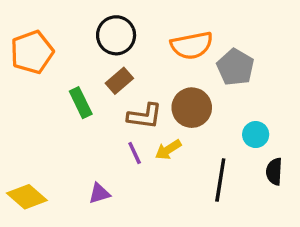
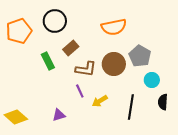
black circle: (116, 35) -> (55, 21), moved
gray pentagon: (235, 67) -> (140, 56), moved
yellow arrow: (168, 150) -> (100, 101), moved

